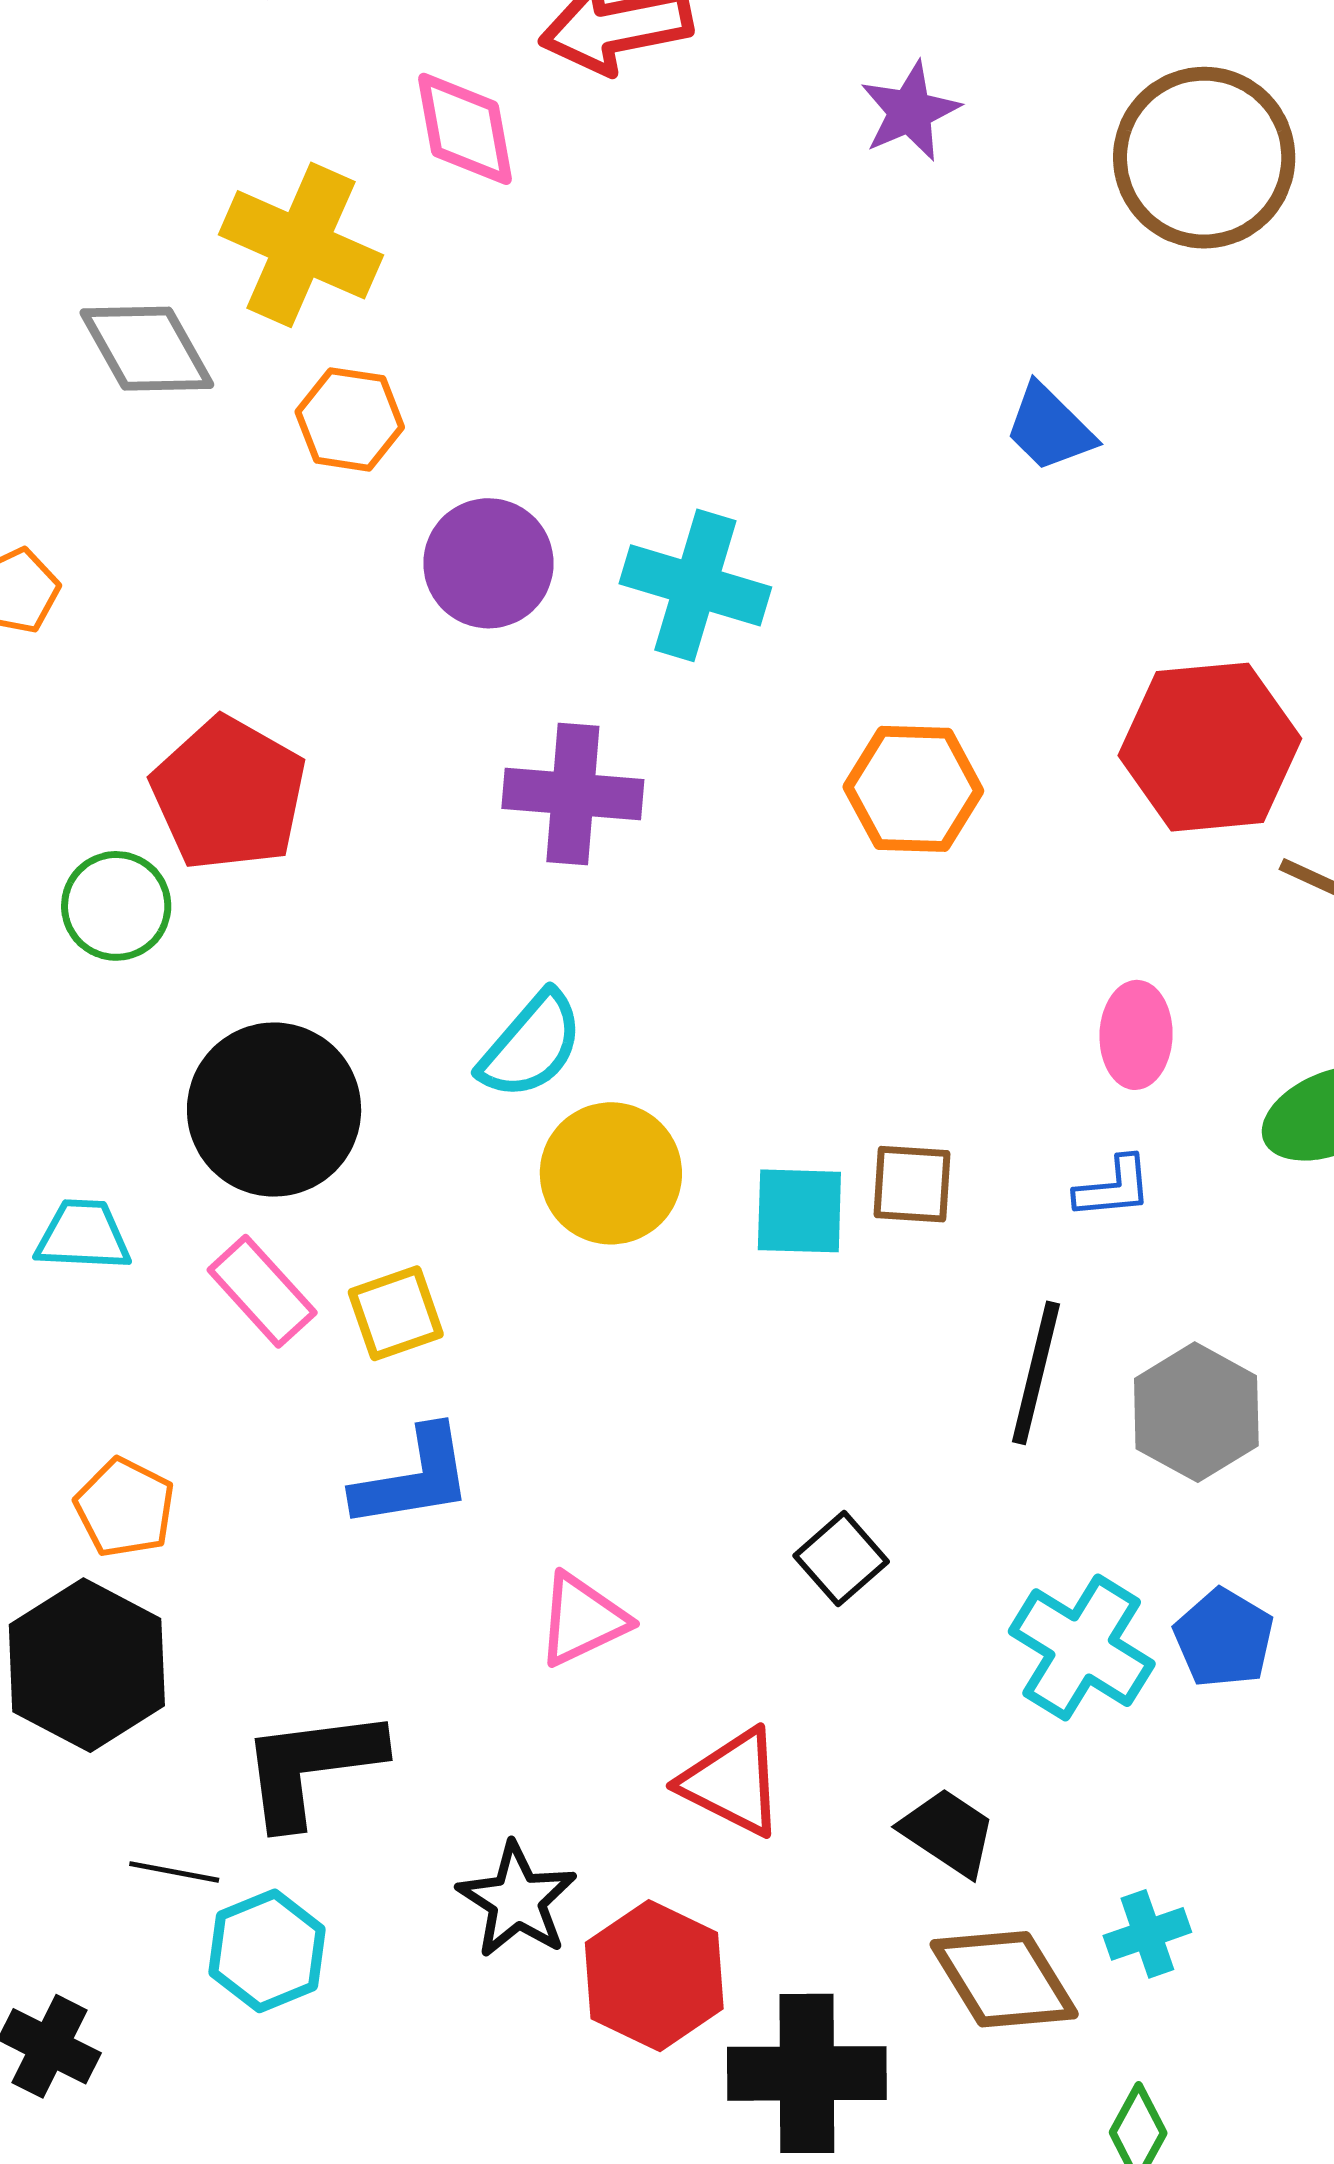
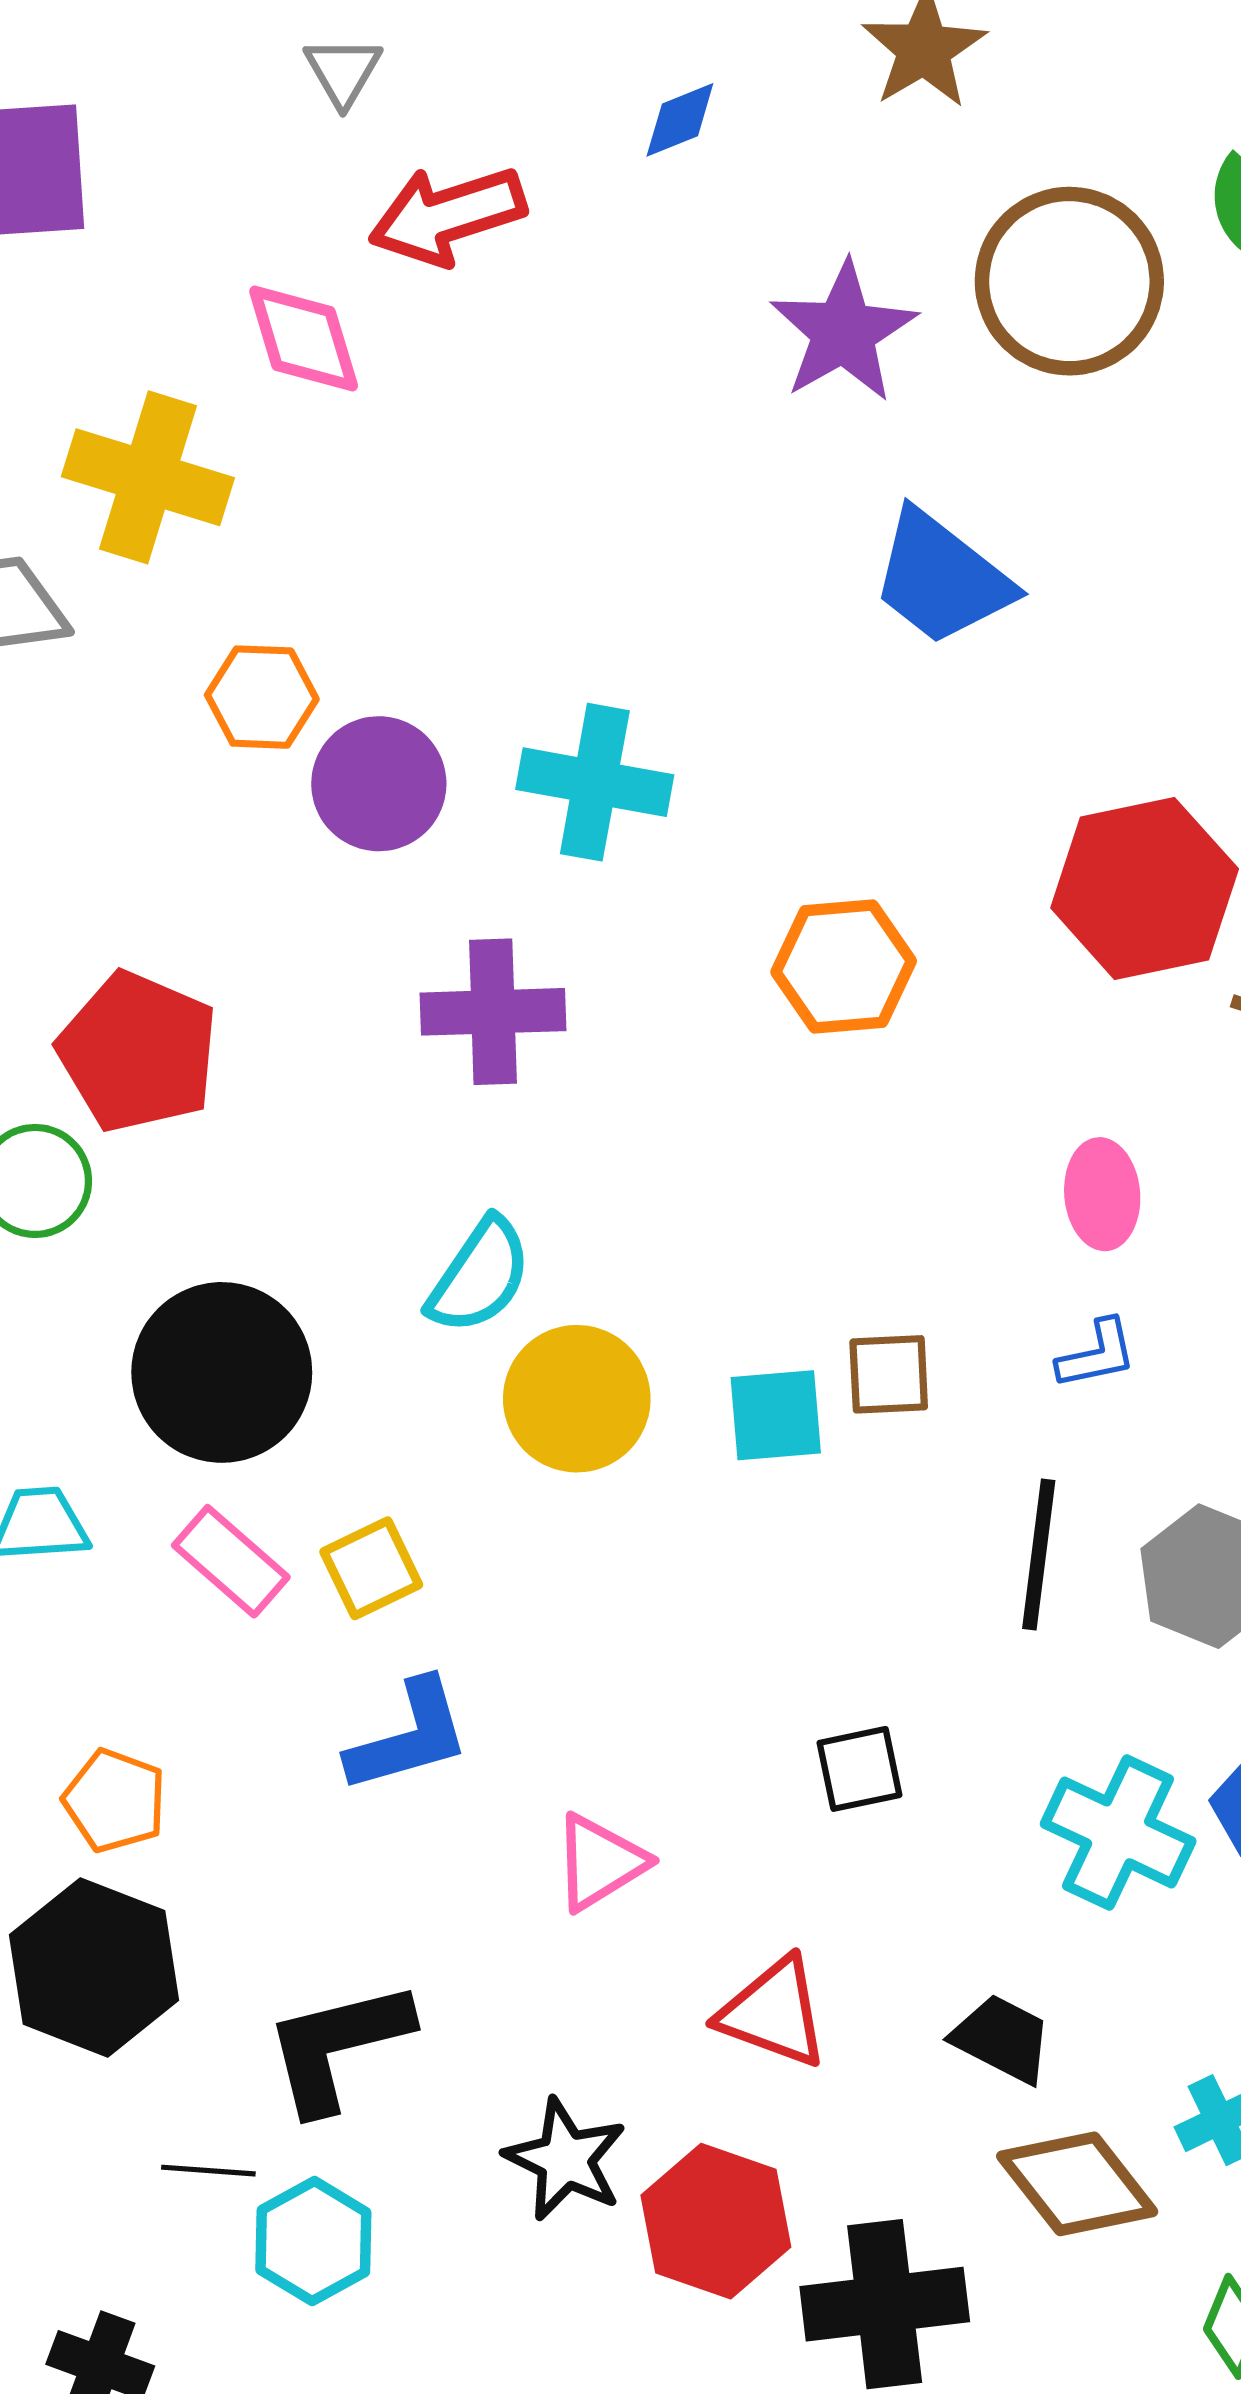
purple star: (910, 111) -> (843, 332), moved, size x1.4
orange hexagon: (350, 419) -> (262, 697), moved
blue trapezoid: (1049, 428) -> (942, 578), size x1.5
black square: (841, 1559) -> (860, 1769), turned 36

